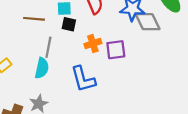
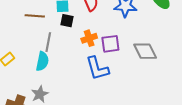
gray diamond: (148, 22) -> (145, 51), moved
blue L-shape: (83, 79) -> (97, 68), moved

